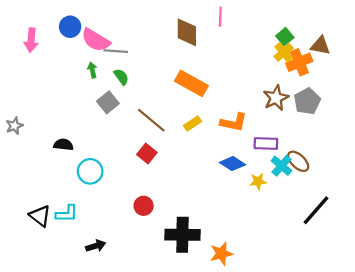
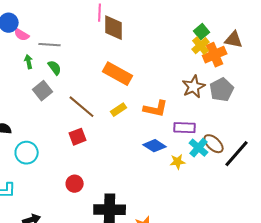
pink line: (220, 17) -> (100, 13), moved
pink semicircle: (96, 40) -> (22, 35), moved, size x0.6
red square: (147, 154) -> (78, 137), turned 30
black line: (316, 210) -> (237, 154), moved

